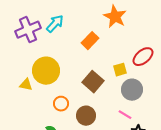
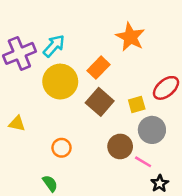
yellow circle: (46, 71) -> (60, 82), moved
brown square: (93, 82) -> (100, 102), moved
brown circle: (86, 116) -> (120, 146), moved

